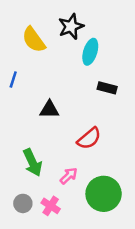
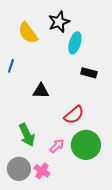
green circle: (104, 194) -> (86, 145), moved
gray circle: (23, 203) -> (19, 169), size x1.5

